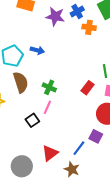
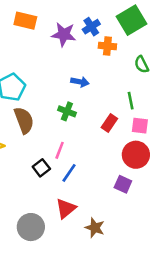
blue arrow: (37, 50) -> (80, 82), moved
green cross: (49, 87) -> (67, 111), moved
blue line: (79, 148) -> (69, 173), moved

